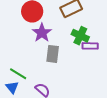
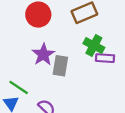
purple star: (42, 33) -> (43, 55), moved

